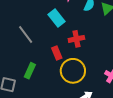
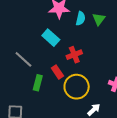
green rectangle: (30, 71) -> (38, 83), moved

